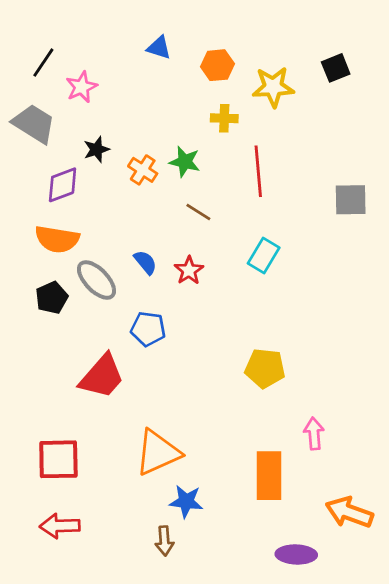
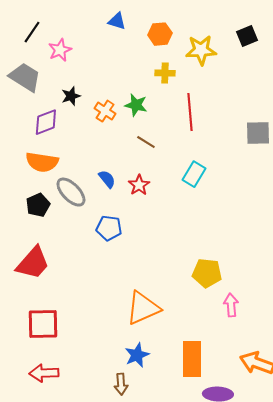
yellow pentagon: (265, 368) -> (207, 273), moved
red trapezoid: (102, 376) -> (33, 263), moved
orange triangle: (158, 453) -> (143, 308), moved
orange rectangle: (269, 476) -> (192, 359), moved
blue star: (186, 501) -> (137, 355), turned -30

